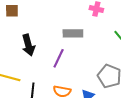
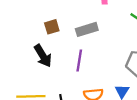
brown square: (12, 11) -> (52, 27), moved

